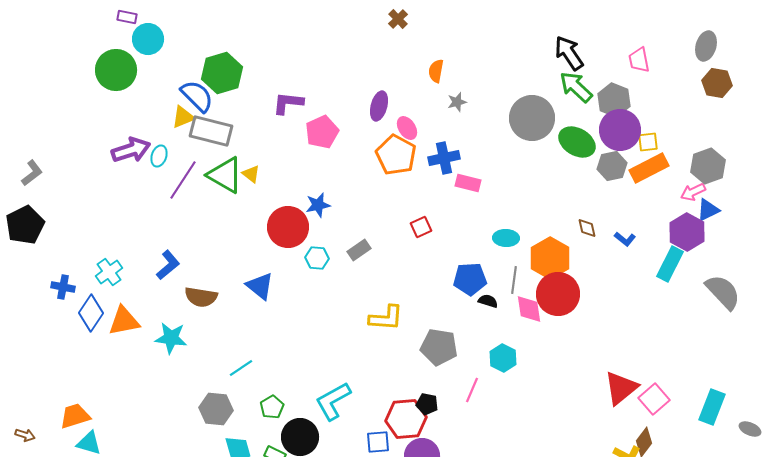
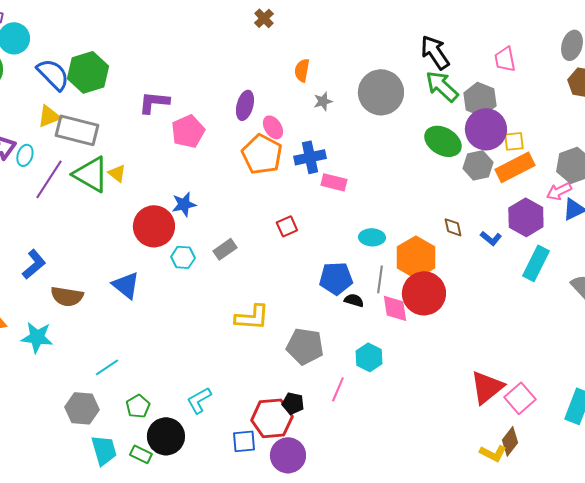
blue semicircle: (197, 96) -> (53, 74), moved
gray circle: (532, 118) -> (381, 92), moved
purple hexagon: (687, 232) -> (526, 217), moved
cyan L-shape: (333, 401) -> (199, 400), size x0.7

